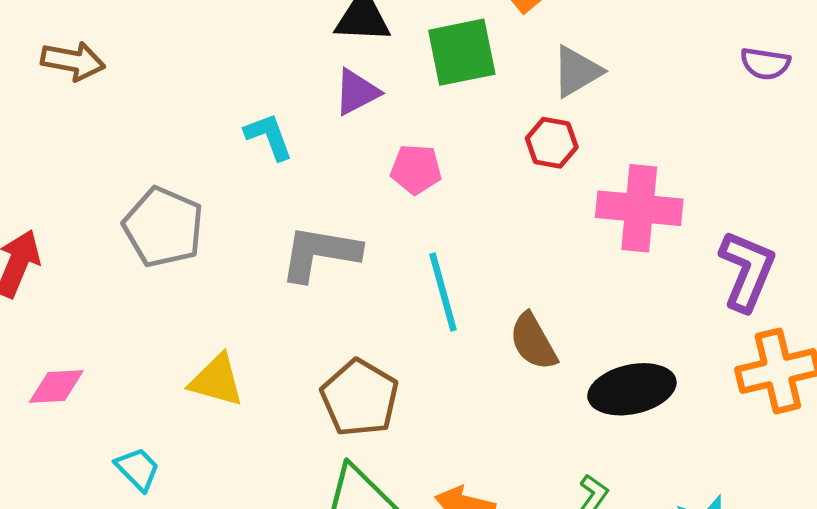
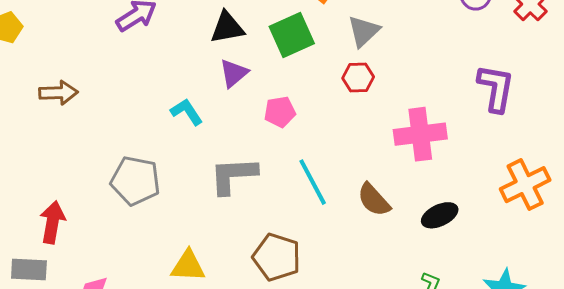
pink cross: (639, 208) -> (420, 134), moved
purple L-shape: (747, 271) -> (496, 88), moved
black ellipse: (632, 389) -> (440, 215), size x0.7

